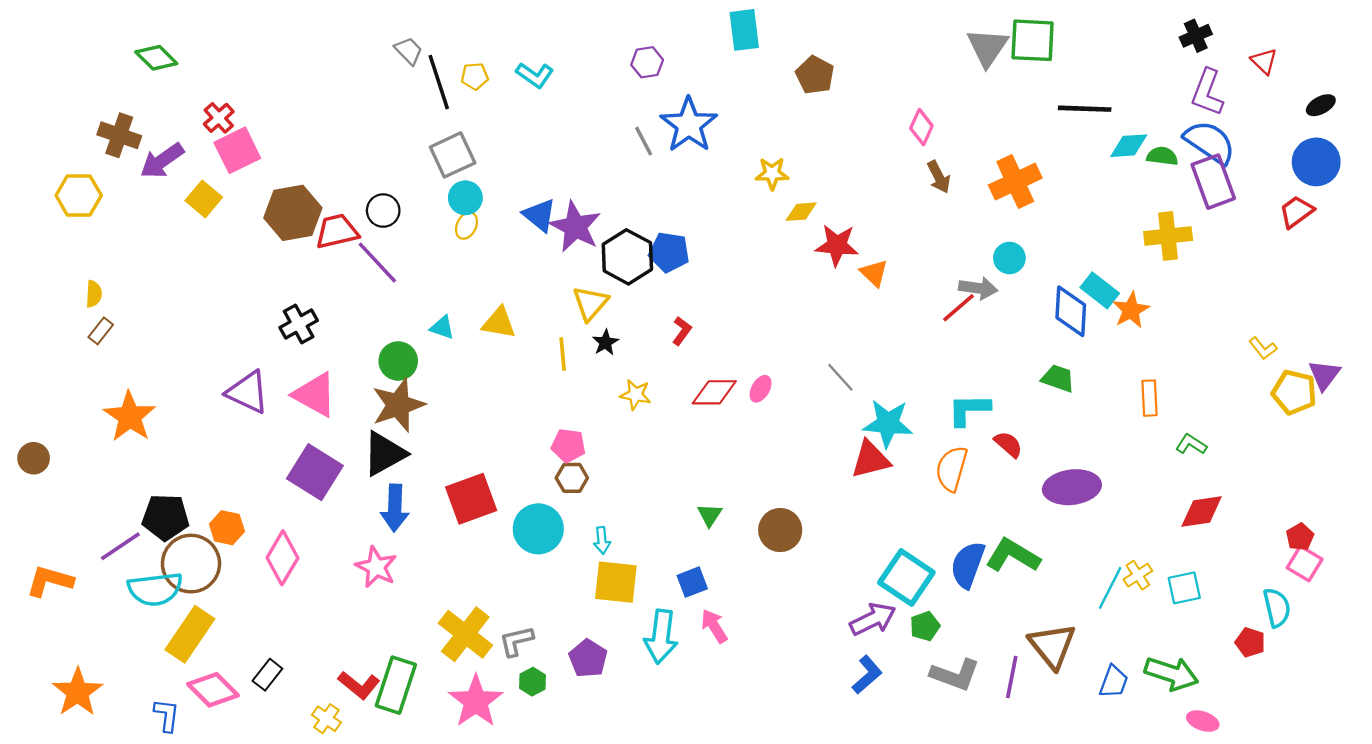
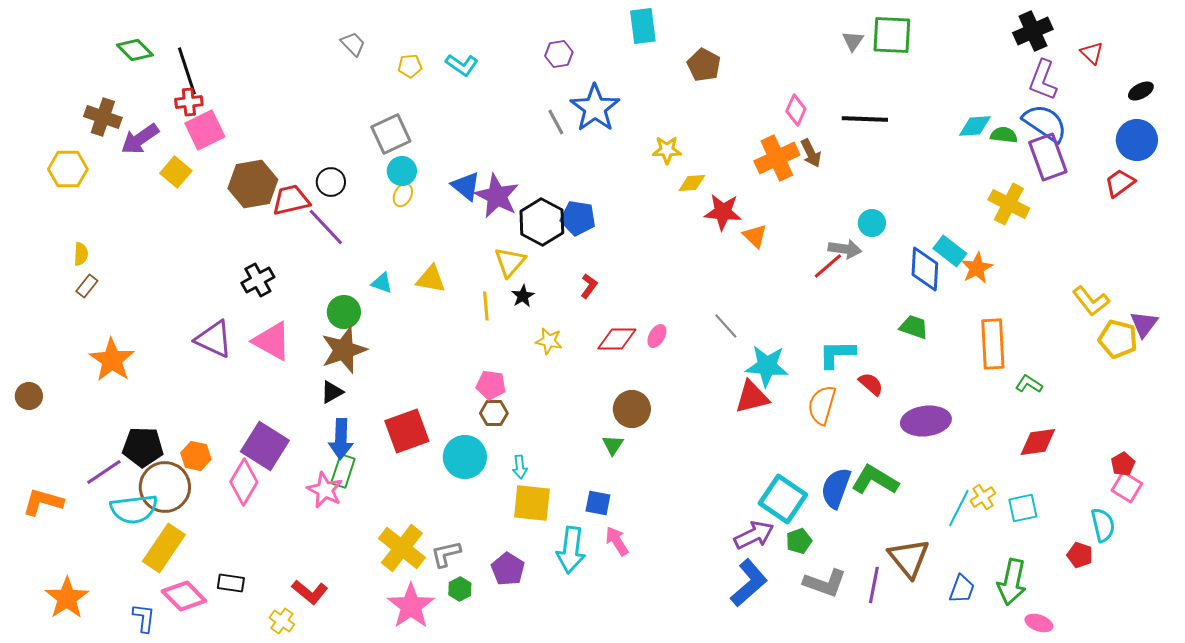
black cross: (1196, 36) -> (1033, 31), size x1.4
gray triangle: (987, 47) -> (853, 41), size x0.6
black line: (439, 82) -> (187, 71), moved
black line: (1085, 109) -> (865, 119), moved
red cross: (219, 118) -> (189, 102), turned 36
orange cross: (1015, 182) -> (777, 158), moved
yellow cross: (1168, 236) -> (1009, 204), turned 33
yellow L-shape: (1263, 348) -> (1091, 301), size x1.5
orange rectangle: (1149, 398) -> (993, 344), size x1.6
black triangle: (384, 454) -> (332, 392), size x0.6
purple square: (315, 472) -> (265, 446), moved
brown circle: (780, 530) -> (632, 409), moved
blue square: (692, 582) -> (598, 503), turned 32
green arrow: (1171, 674) -> (1012, 582), turned 84
black rectangle: (267, 675) -> (231, 583), turned 60
blue L-shape: (867, 675) -> (749, 583), size x1.4
green rectangle: (396, 685) -> (343, 471), moved, size x0.7

